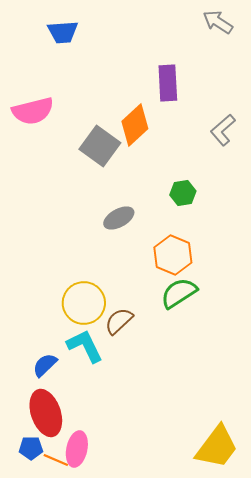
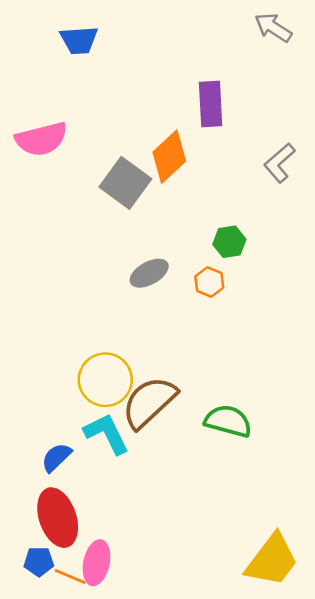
orange hexagon: (173, 255) -> (209, 282), moved, size x0.6
green semicircle: (179, 293) -> (228, 421), moved, turned 48
brown semicircle: (119, 321) -> (149, 402), size x1.6

